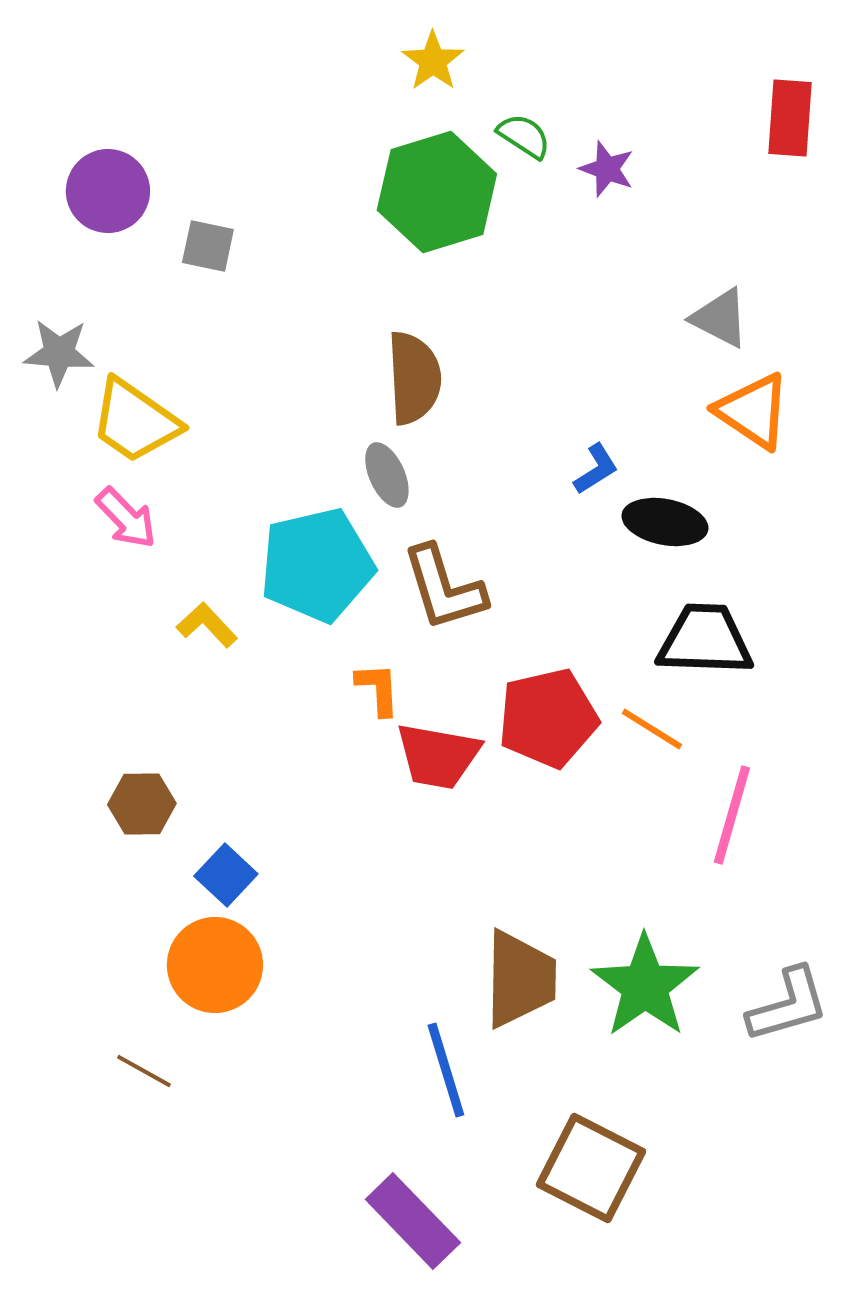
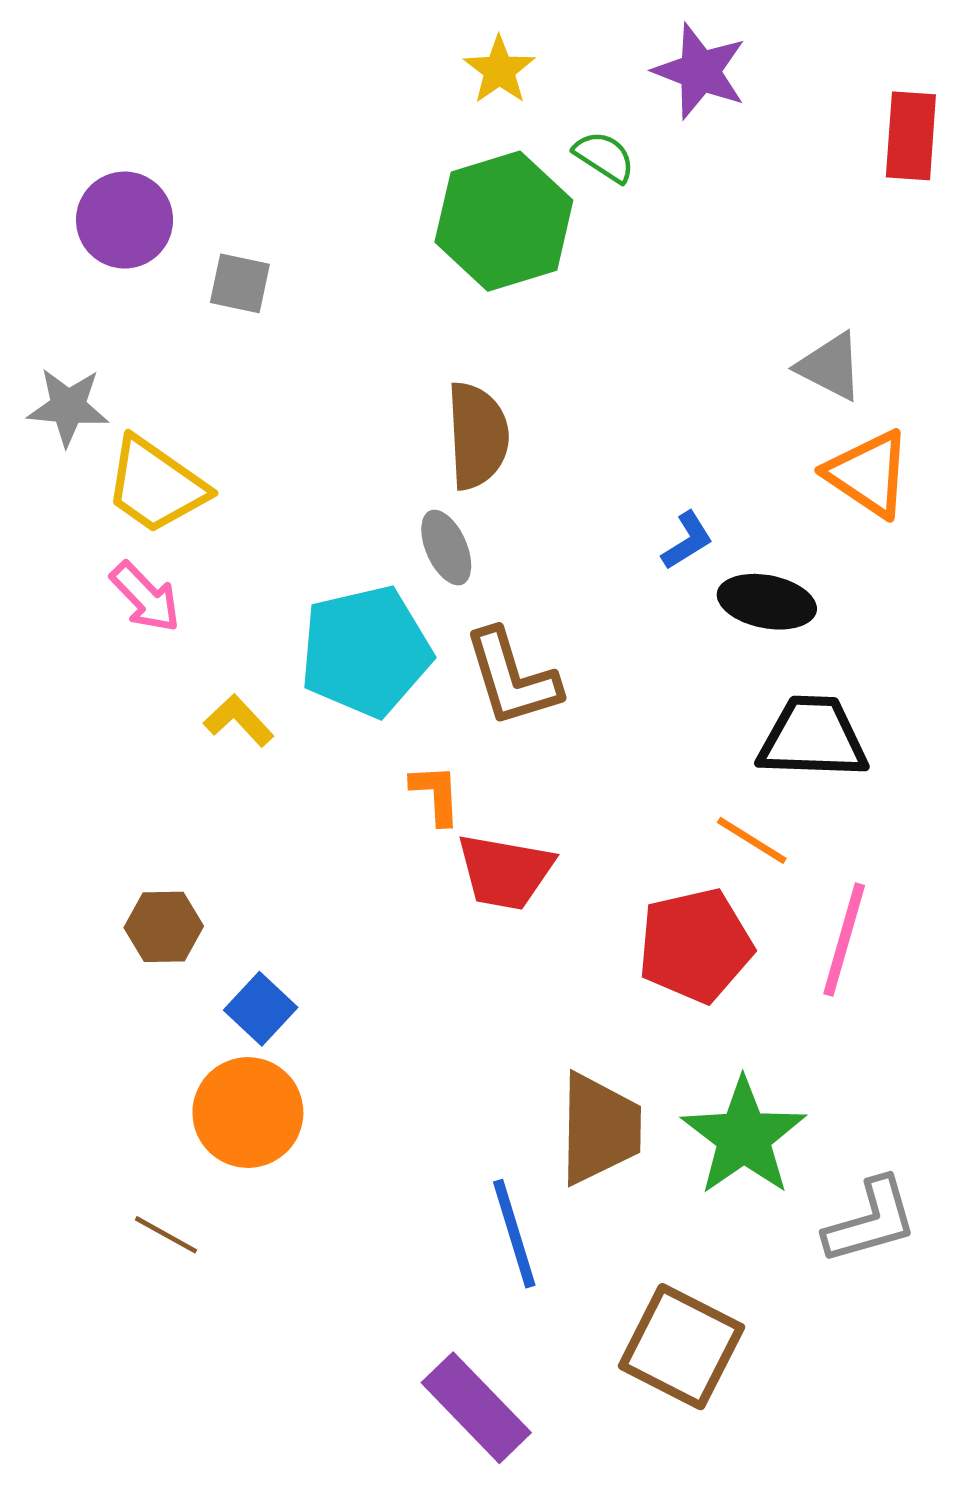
purple star: (607, 169) -> (700, 71), moved, size x1.5
red pentagon: (548, 718) -> (695, 945), moved
gray L-shape: (788, 1005) -> (871, 1221), moved

